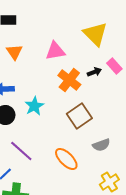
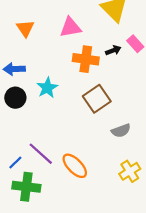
orange cross: (69, 80) -> (86, 59), turned -30
purple line: (21, 151) -> (41, 154), moved
orange ellipse: (66, 159) -> (75, 166), moved

